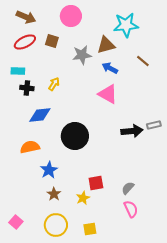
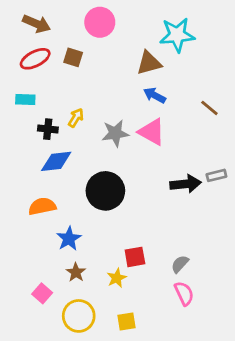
gray star: (82, 55) -> (115, 133), moved
brown line: (143, 61) -> (209, 108), moved
black cross: (27, 88) -> (48, 129), moved
pink square: (16, 222) -> (42, 293), moved

